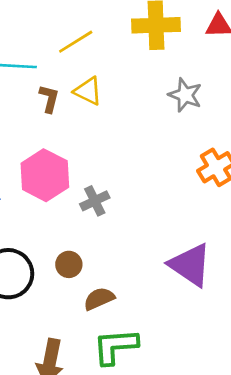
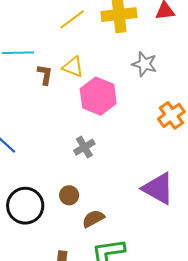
yellow line: (76, 42) -> (72, 19), moved
pink hexagon: (45, 175) -> (98, 96), moved

